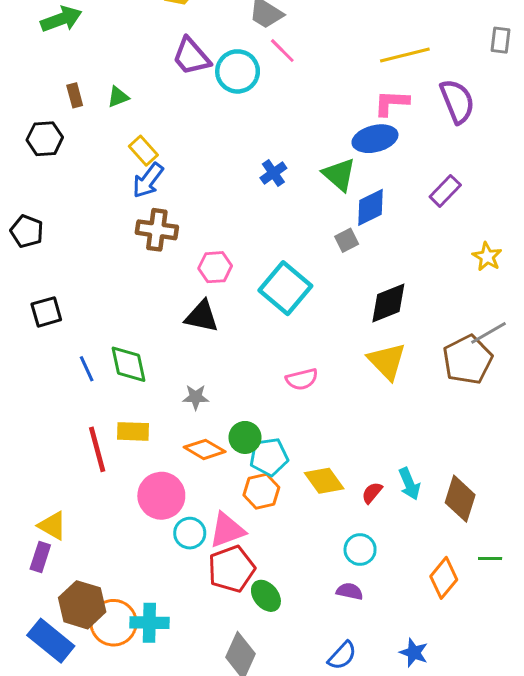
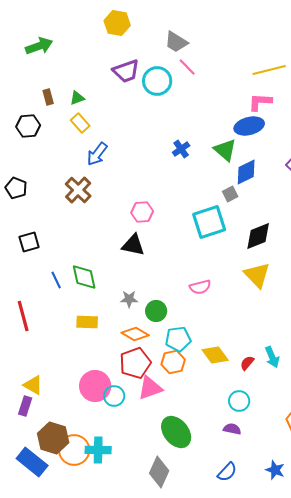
purple trapezoid: (191, 56) -> (126, 71), turned -68
yellow rectangle: (143, 151) -> (80, 123), moved
brown cross: (157, 230) -> (78, 190), moved, turned 36
cyan square: (285, 288) -> (209, 222), moved, turned 32
green circle: (245, 437) -> (156, 311), moved
red line: (97, 449) -> (23, 316), moved
pink circle: (161, 496) -> (95, 386), moved
cyan circle: (190, 533) -> (114, 396), moved
red pentagon: (232, 569) -> (135, 363), moved
green ellipse: (266, 596) -> (176, 432), size x1.5

